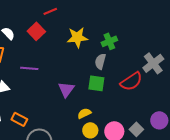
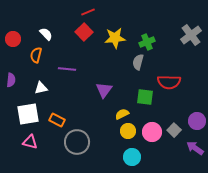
red square: (36, 31) -> (84, 32), moved
gray cross: (153, 63) -> (191, 35), moved
red semicircle: (131, 81) -> (169, 82), turned 35
green square: (96, 83) -> (145, 97), moved

